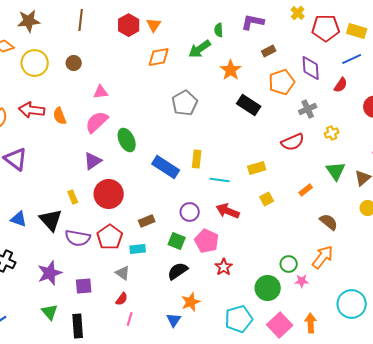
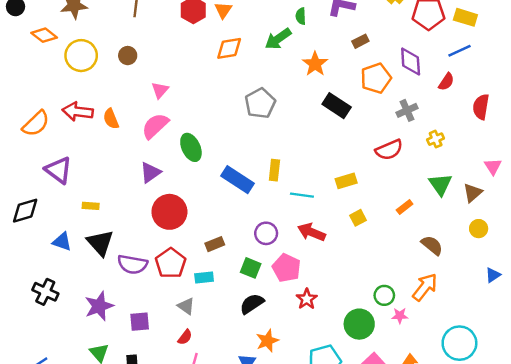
pink triangle: (101, 92) -> (160, 90), turned -42
yellow rectangle: (73, 197) -> (91, 206), moved, turned -64

